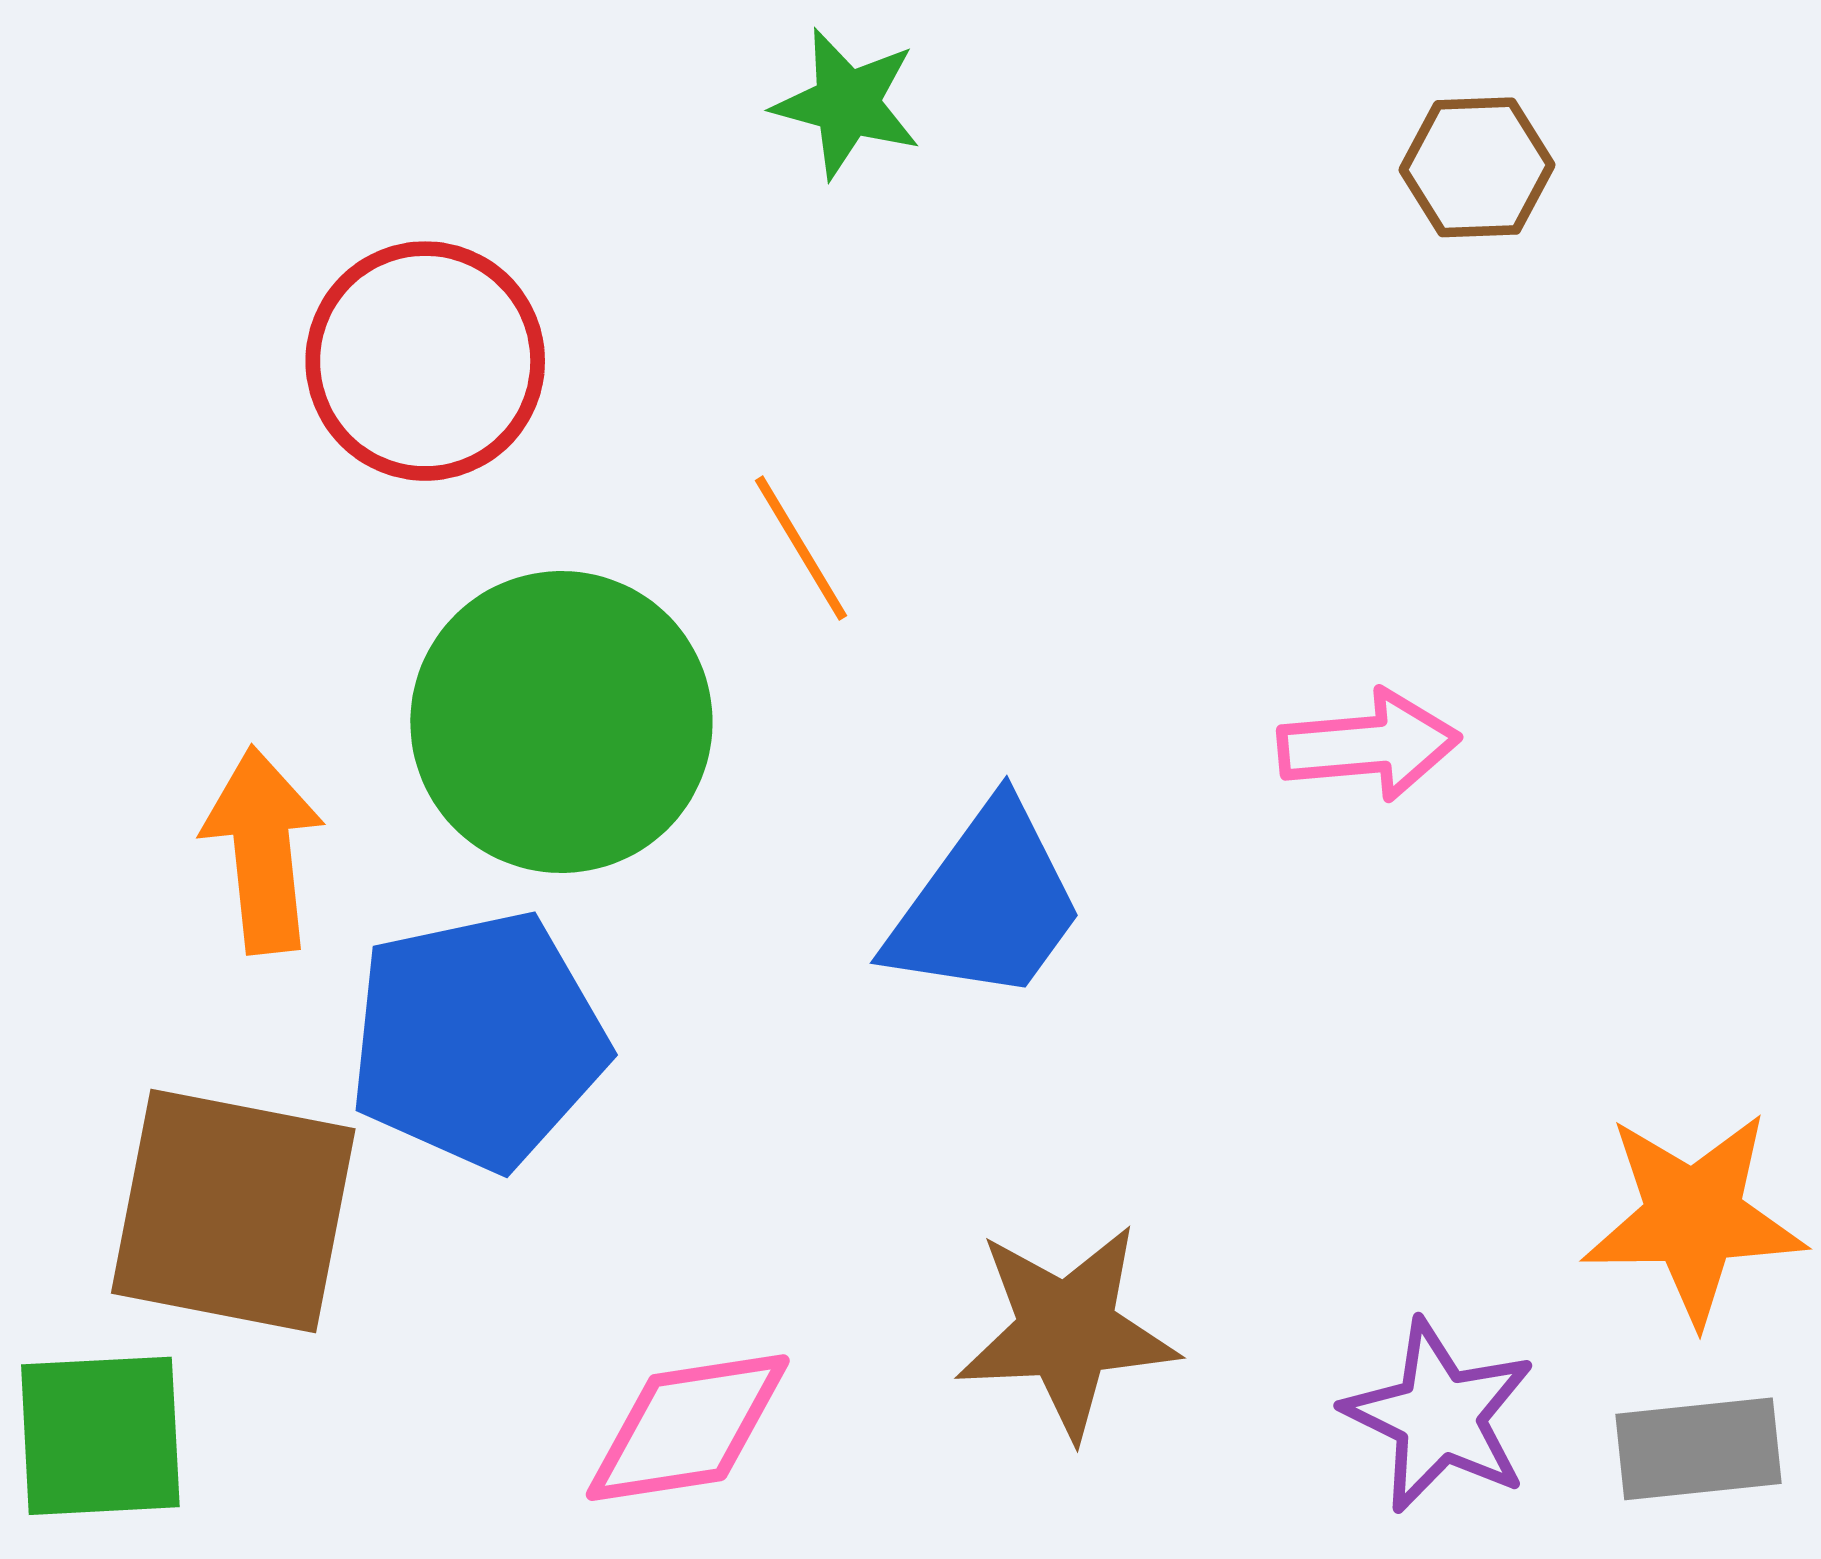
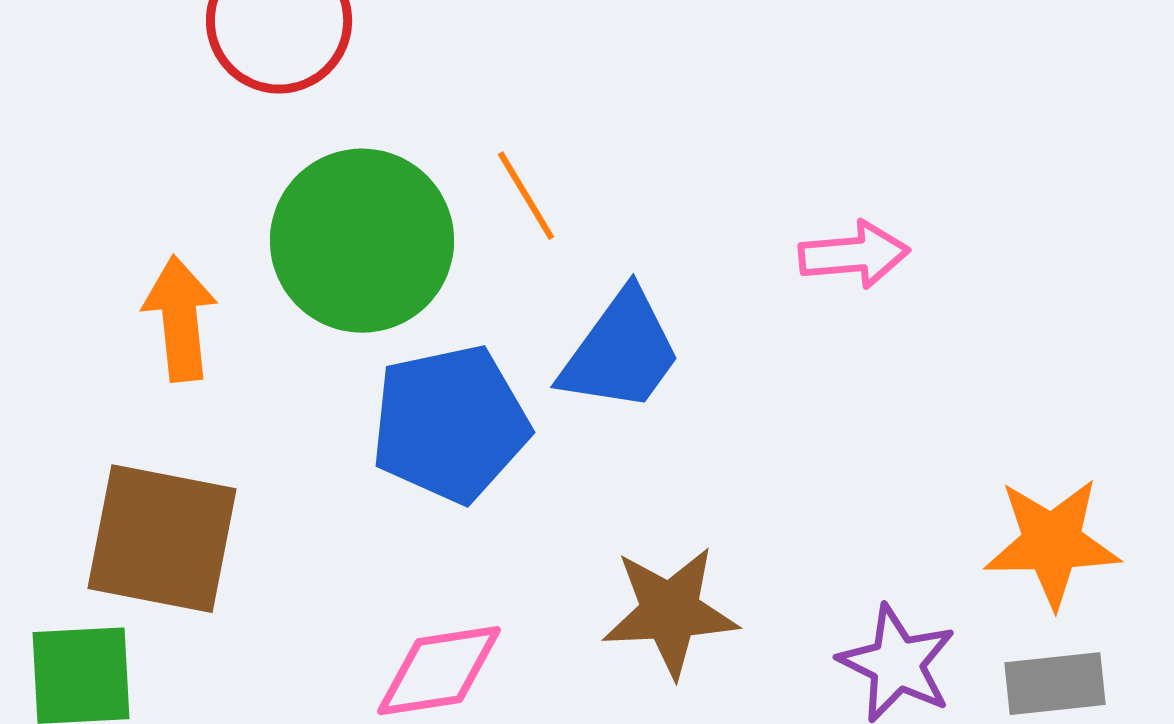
orange line: (801, 548) -> (526, 196), moved
blue pentagon: (478, 1040) -> (450, 424), moved

